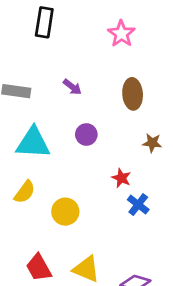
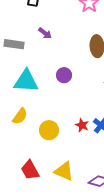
purple arrow: (72, 87) -> (45, 33), moved
red star: (121, 178) -> (82, 125), moved

